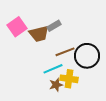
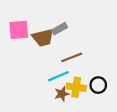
pink square: (17, 27) -> (19, 30), turned 30
black circle: (87, 56) -> (98, 85), moved, size x0.6

